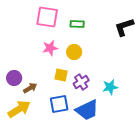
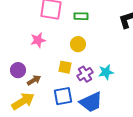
pink star: (50, 48) -> (38, 40), moved
cyan star: (110, 87) -> (106, 72), moved

